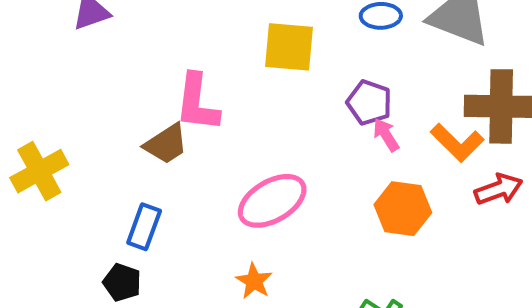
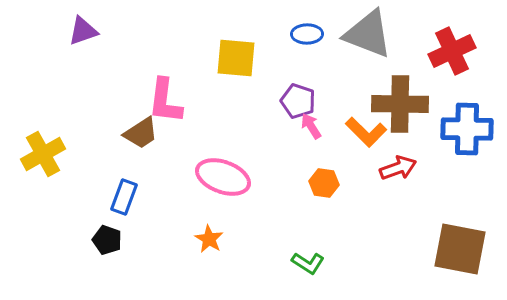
pink ellipse: (272, 201) -> (223, 177), turned 50
orange hexagon: (403, 209) -> (324, 183), size x0.7

